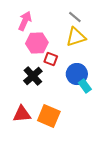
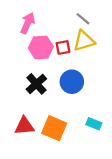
red square: (51, 59) -> (63, 47), moved, turned -32
blue circle: (77, 74) -> (72, 82), moved
cyan rectangle: (85, 86) -> (94, 124), moved, turned -32

